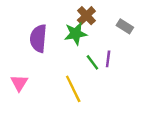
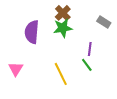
brown cross: (86, 16) -> (63, 13), moved
green line: (92, 62) -> (87, 65), moved

